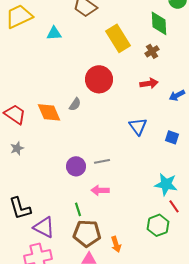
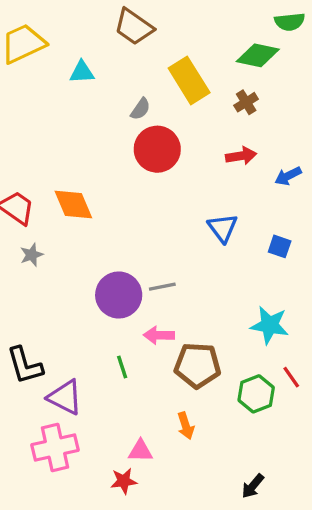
green diamond: (159, 23) -> (258, 55), turned -75
gray semicircle: (75, 104) -> (140, 109), moved
gray star: (17, 148) -> (32, 255), moved
purple circle: (76, 166) -> (119, 295), size x1.4
red line: (174, 206) -> (291, 377), moved
brown pentagon: (87, 233) -> (197, 365), moved

